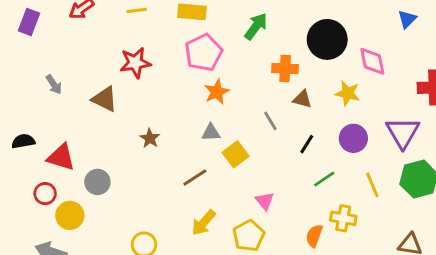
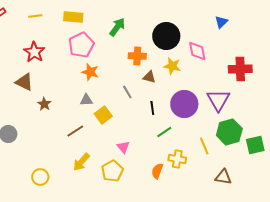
red star: (135, 63) -> (34, 52), turned -30
orange star: (217, 92) -> (90, 72), turned -30
yellow star: (348, 93) -> (172, 66), moved
brown triangle: (105, 99) -> (24, 82), moved
purple circle: (353, 138) -> (184, 104), size x1.4
black line: (307, 144) -> (152, 108), turned -40
yellow line: (372, 185) -> (204, 146), moved

